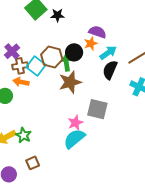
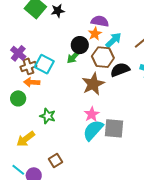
brown hexagon: (52, 57) -> (103, 57), moved
green arrow: (66, 63) -> (74, 57), turned -119
black semicircle: (110, 70) -> (120, 70), moved, turned 54
brown star: (70, 82) -> (93, 84), moved
gray square: (97, 109) -> (114, 128), moved
green star: (23, 135) -> (48, 116), moved

